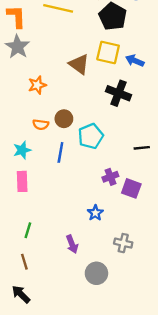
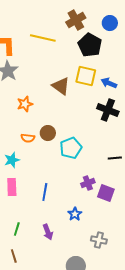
black cross: (119, 93) -> (108, 110), moved
blue line: (60, 152) -> (45, 192), moved
purple arrow: (72, 244) -> (48, 232), moved

